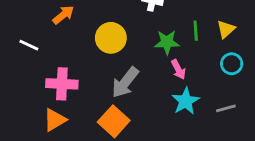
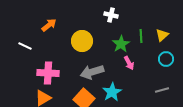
green star: (167, 42) -> (121, 44), turned -30
gray arrow: (125, 82) -> (92, 72), turned 35
cyan star: (186, 101) -> (112, 92), moved

